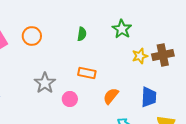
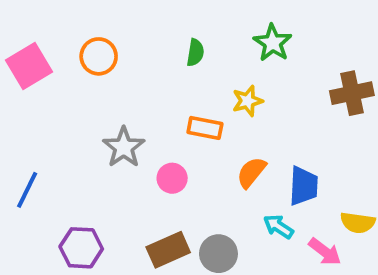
yellow star: (140, 56) -> (247, 101), moved
blue trapezoid: (149, 97) -> (304, 186), moved

